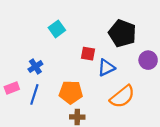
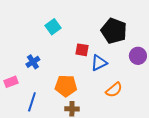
blue line: (34, 94) -> (32, 102), moved
orange semicircle: (122, 97) -> (114, 90), size x0.7

